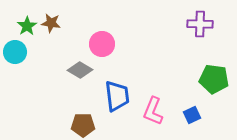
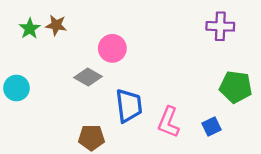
cyan circle: (15, 52) -> (16, 88), moved

